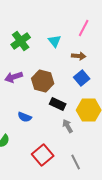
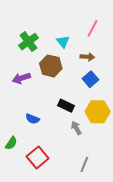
brown hexagon: (43, 81) -> (51, 66), moved
red square: (43, 155) -> (38, 157), moved
gray line: (76, 162) -> (84, 165), turned 49

